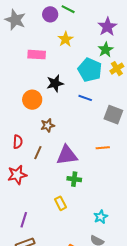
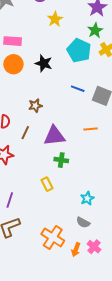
pink rectangle: (37, 55) -> (13, 41), moved
black star: (55, 83) -> (44, 63), turned 30
blue line: (85, 98) -> (78, 89), moved
orange circle: (32, 100) -> (13, 64), moved

